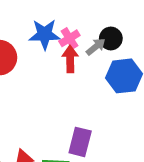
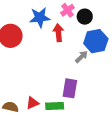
pink cross: (69, 38) -> (67, 10), moved
gray arrow: (96, 47) -> (81, 57), moved

